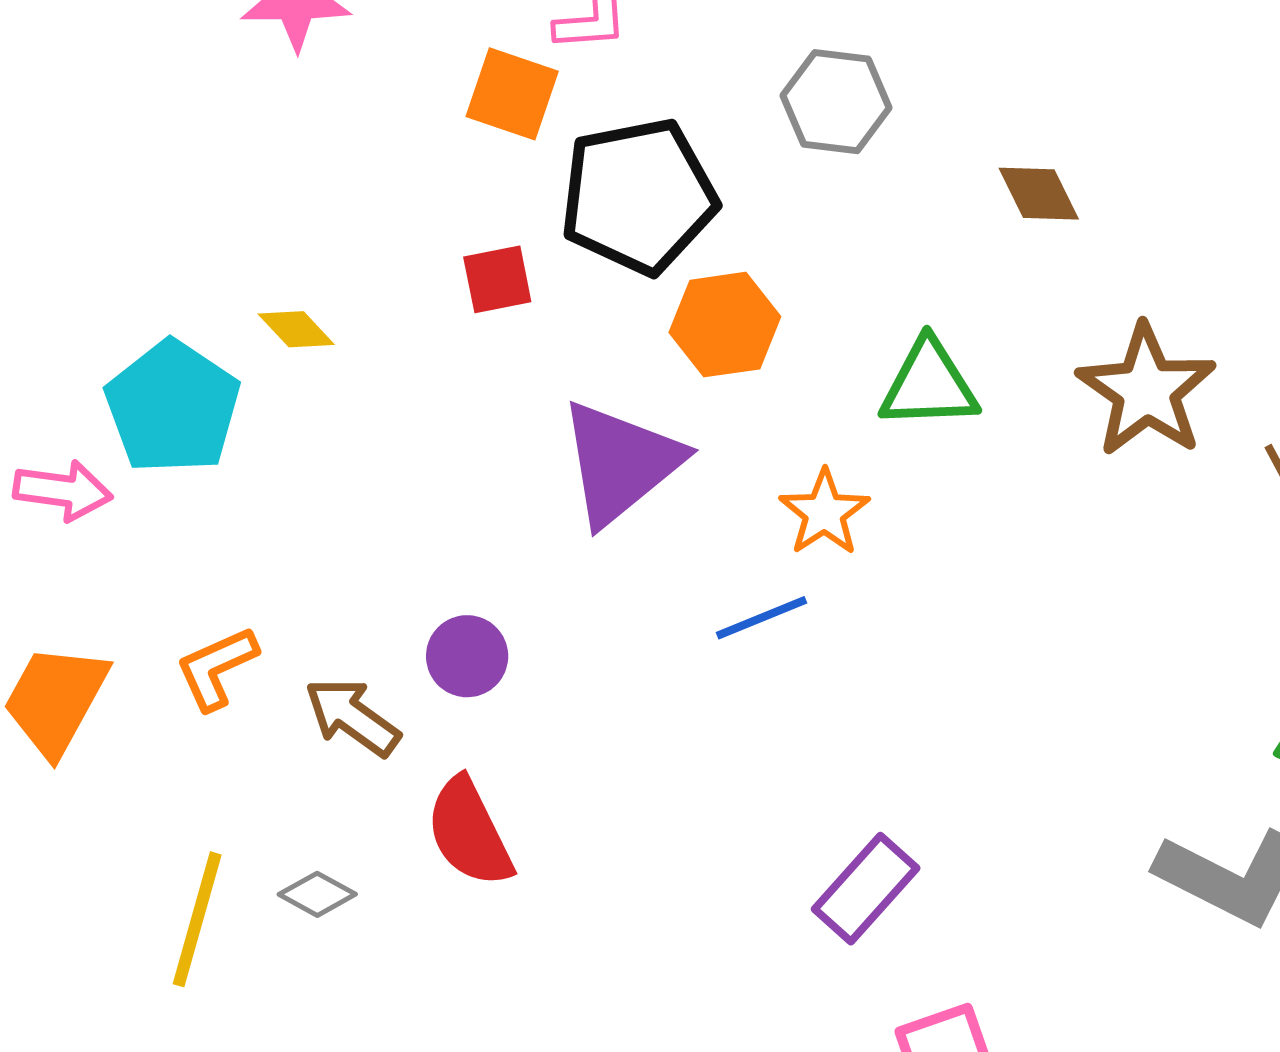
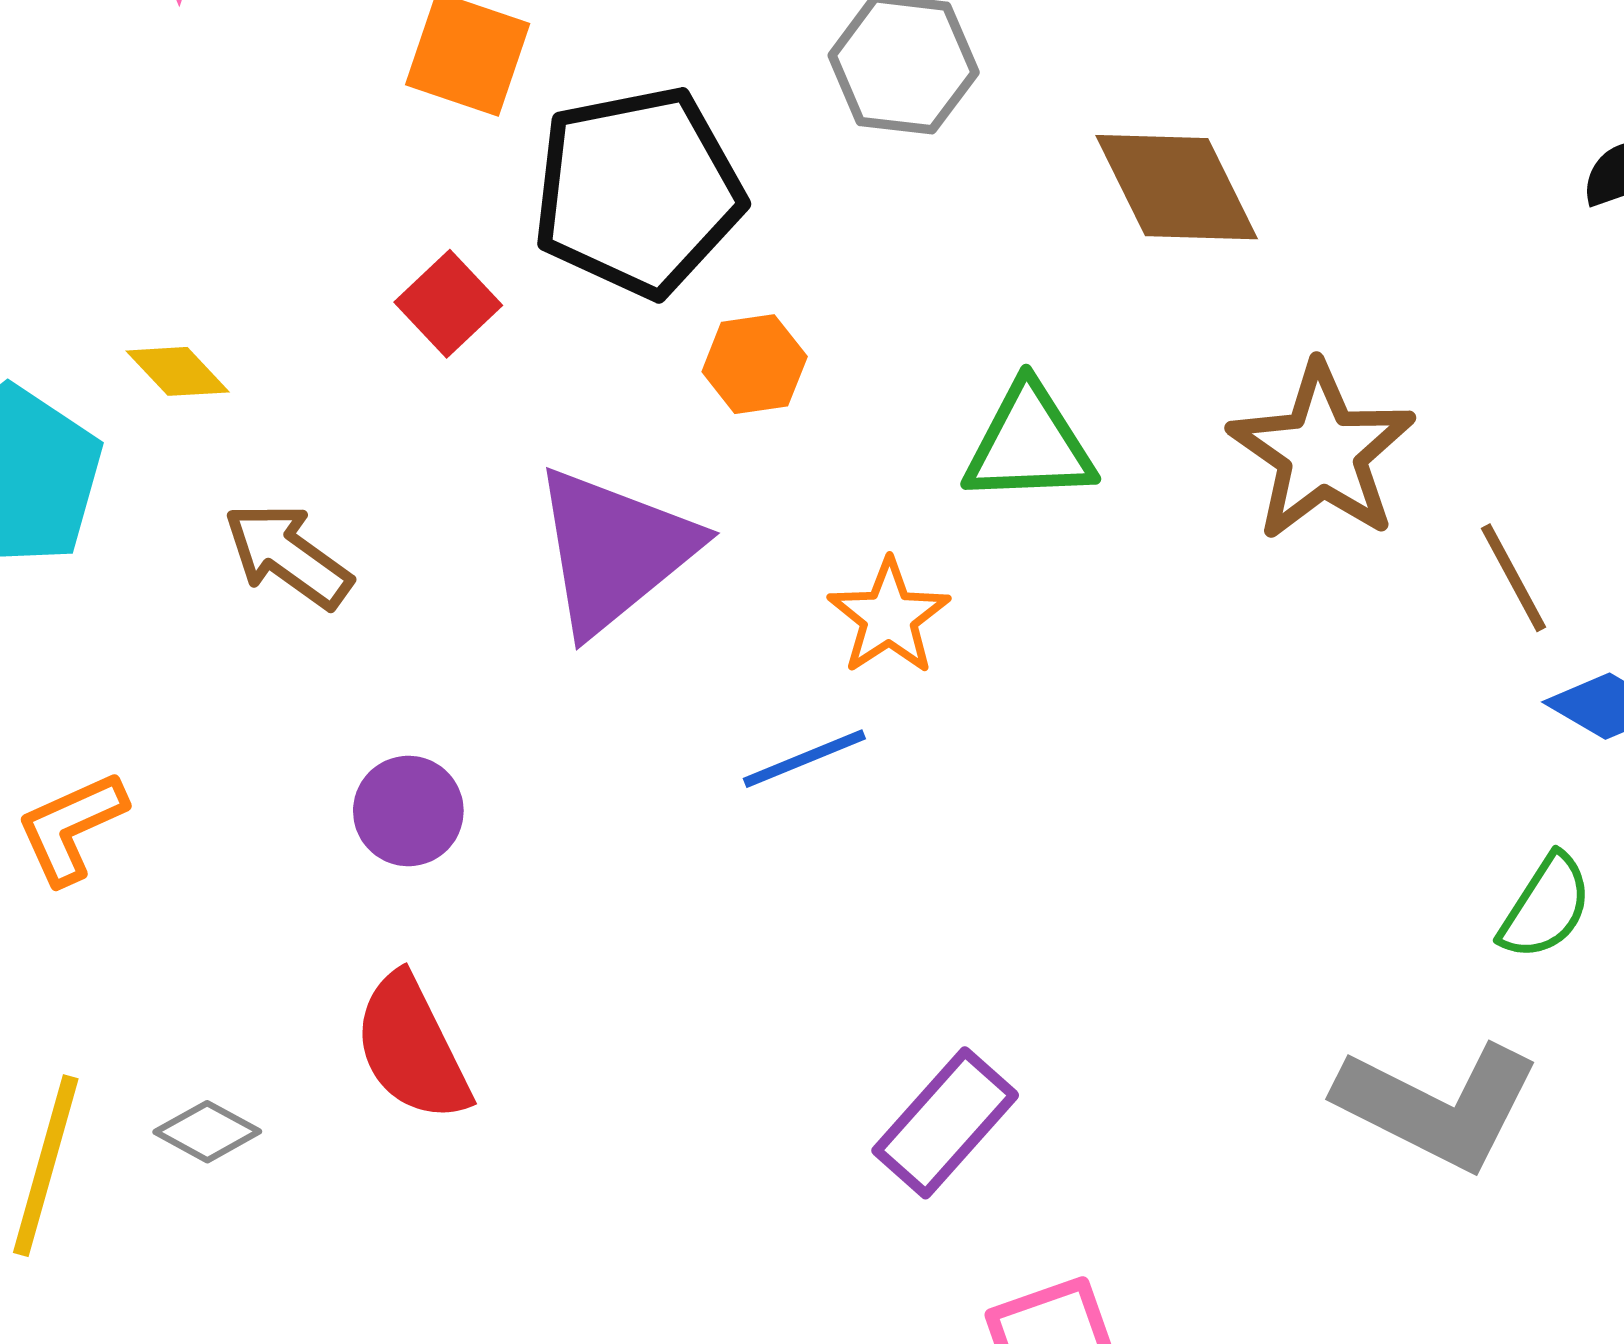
brown diamond: (1039, 194) -> (1177, 187), size x1.5
red square: (497, 279) -> (448, 304), turned -32
orange hexagon: (725, 325) -> (755, 364), size x0.7
brown arrow: (352, 717) -> (288, 556), moved

